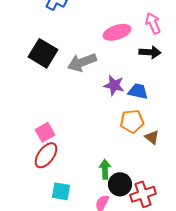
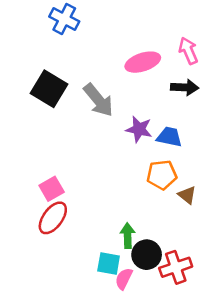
gray arrow: (82, 62) -> (98, 100), turned -108
cyan square: (61, 191) -> (109, 263), moved

